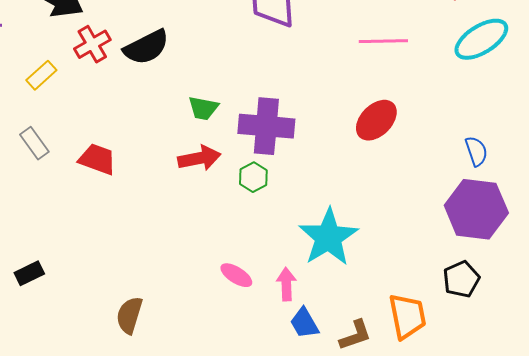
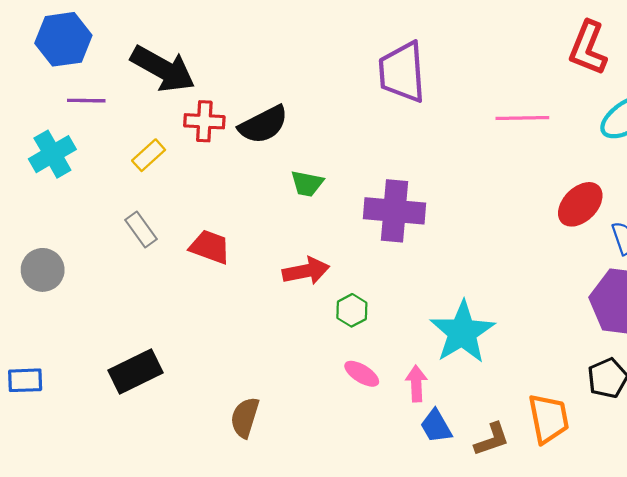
red cross: (92, 44) -> (204, 121), turned 33
green trapezoid: (203, 108) -> (307, 184), moved
red ellipse: (376, 120) -> (580, 204), moved
red arrow: (199, 158) -> (306, 271), moved
green hexagon: (253, 177) -> (352, 310), moved
black rectangle: (29, 273) -> (136, 372), size x1.6

